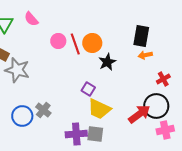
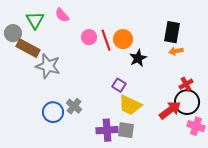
red cross: (163, 79) -> (186, 84), moved
pink cross: (165, 130) -> (196, 126), turned 30

